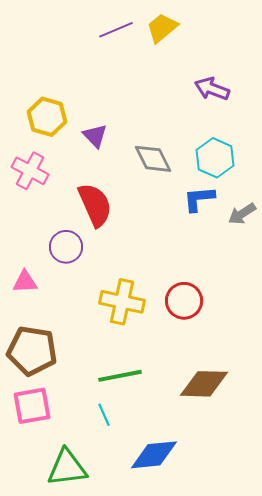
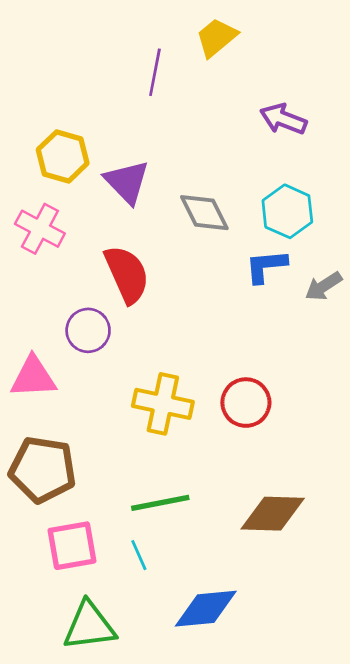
purple line: (116, 30) -> (155, 72), moved, turned -56
purple triangle: (95, 136) -> (127, 182), size x1.4
pink triangle: (25, 282) -> (33, 377), size x1.4
pink square: (32, 406) -> (72, 546), moved

